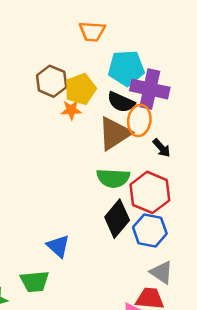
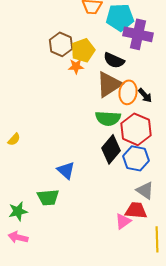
cyan pentagon: (126, 68) -> (120, 17), moved
purple cross: (150, 89) -> (138, 34), moved
orange ellipse: (139, 120) -> (128, 92), moved

